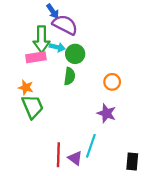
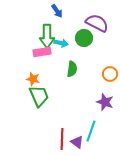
purple semicircle: (65, 25) -> (97, 23), moved
green circle: (75, 54) -> (84, 38), moved

